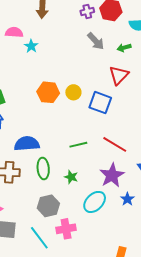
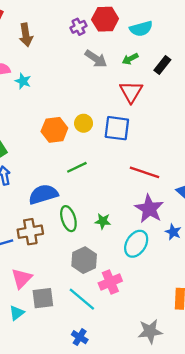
green line: (78, 145) -> (77, 167), moved

